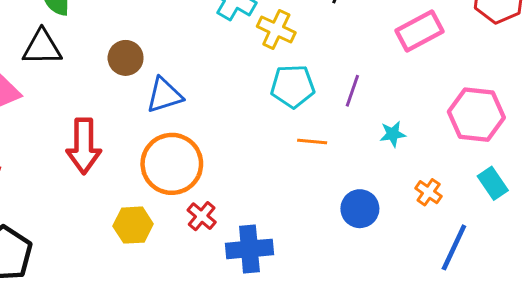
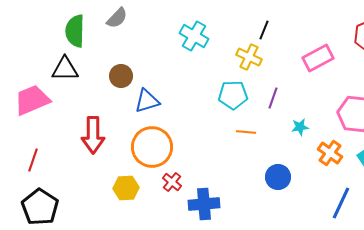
yellow cross: (276, 30) -> (249, 57), moved
orange cross: (429, 192) -> (330, 153), moved, size x1.4

